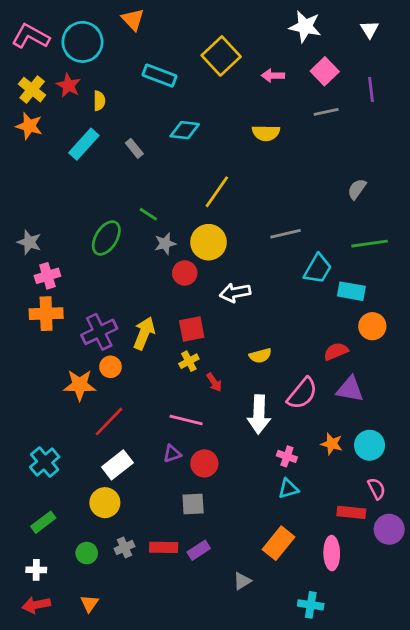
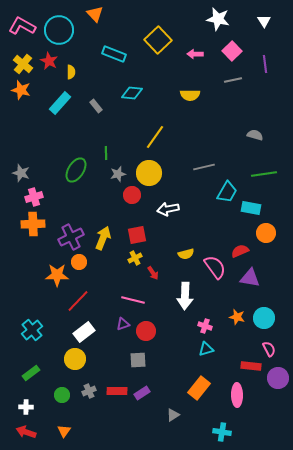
gray semicircle: (357, 189) -> (255, 135), turned 70
green line: (148, 214) -> (106, 153), turned 56
pink semicircle: (302, 393) -> (215, 267), moved, turned -75
red arrow: (36, 605) -> (26, 432), turned 30

